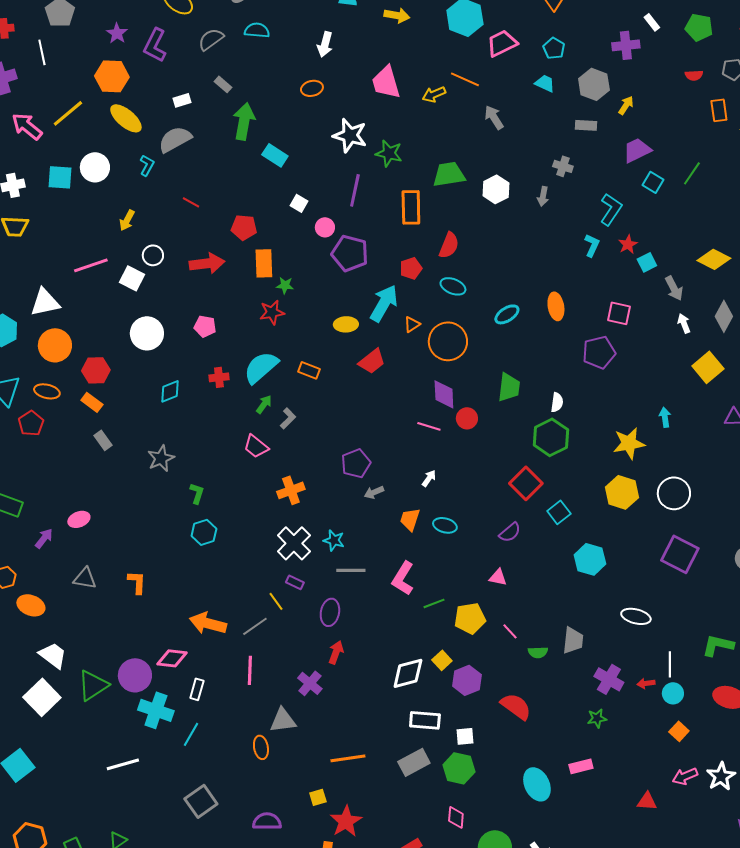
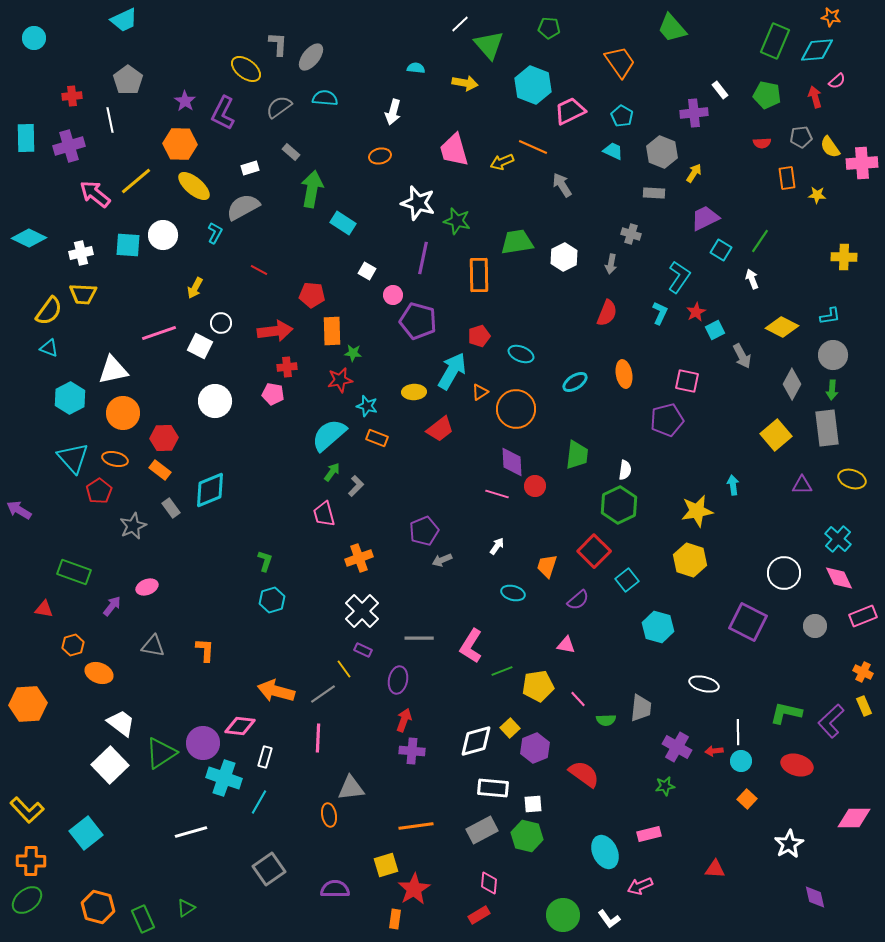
red semicircle: (449, 245) -> (607, 313), moved
white arrow: (684, 323) -> (752, 279), moved
red cross: (219, 377) -> (287, 367), moved
cyan diamond: (170, 391) -> (210, 490), moved, size x1.5
pink trapezoid: (256, 446) -> (324, 514), turned 36
gray star: (161, 458) -> (133, 526), moved
white circle: (674, 493) -> (784, 573), moved
orange trapezoid: (410, 519) -> (547, 566), moved
cyan star: (334, 540) -> (367, 406), moved
purple cross: (310, 683) -> (412, 751), moved, turned -35
pink arrow: (685, 776) -> (640, 886), moved
yellow square: (318, 797) -> (386, 865), size x1.4
pink diamond: (456, 817) -> (489, 883), moved

